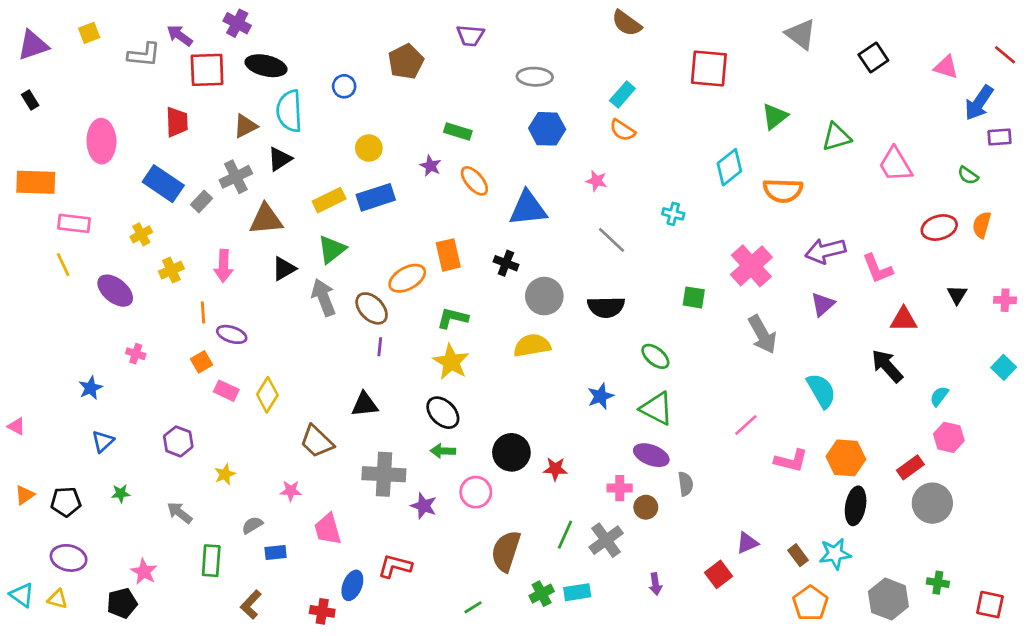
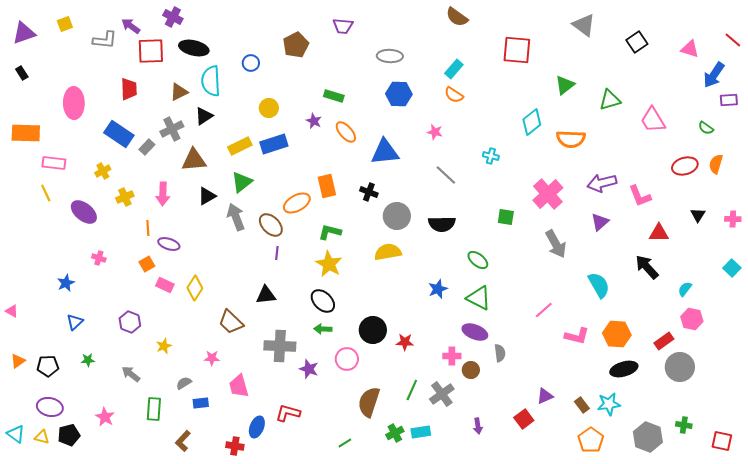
black ellipse: (856, 506) -> (624, 369), turned 64
black pentagon: (122, 603) -> (69, 435), moved

